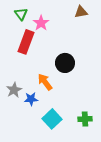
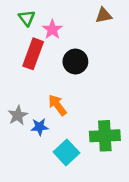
black circle: (65, 63) -> (75, 62), moved
green cross: (85, 119) -> (105, 136), moved, size x1.6

